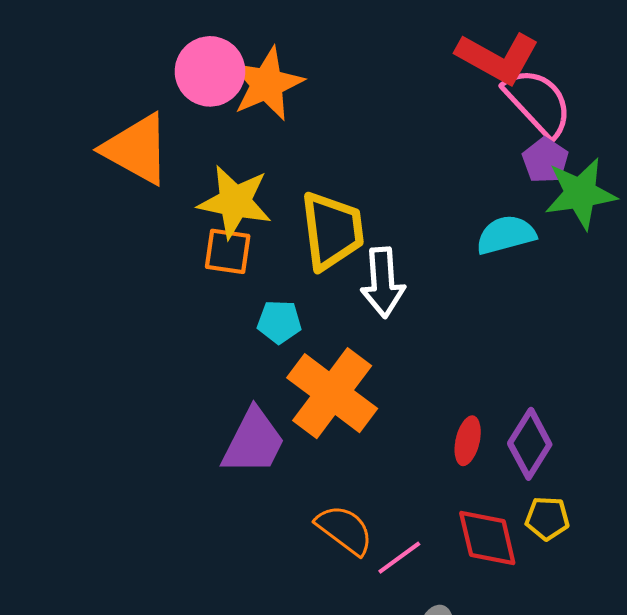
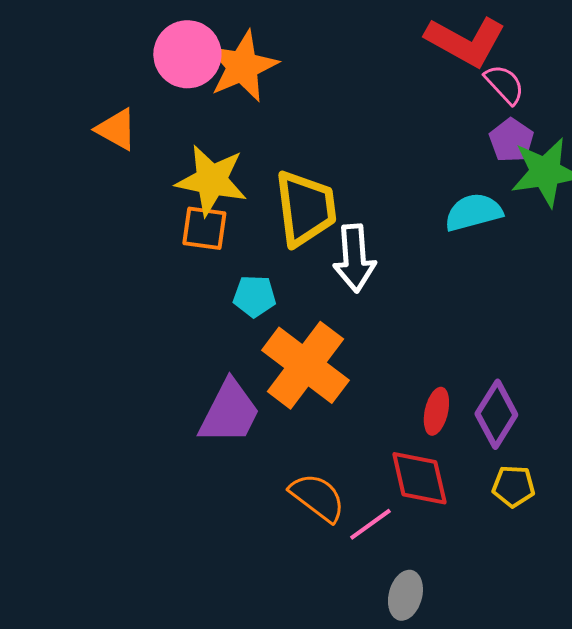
pink semicircle: (538, 102) -> (504, 84), size x0.6
orange triangle: (137, 149) -> (116, 129), size x0.6
red diamond: (487, 538) -> (419, 478), moved

